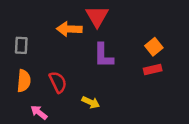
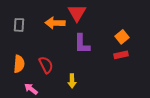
gray rectangle: (21, 45) -> (19, 25), moved
yellow arrow: (91, 102) -> (72, 81), turned 64

